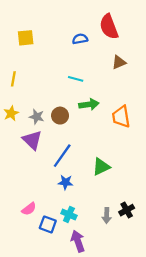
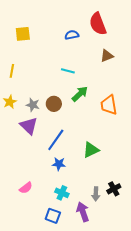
green arrow: (89, 104) -> (80, 94), turned -36
blue square: (48, 224) -> (53, 216), moved
purple arrow: (78, 241) -> (83, 212), moved

